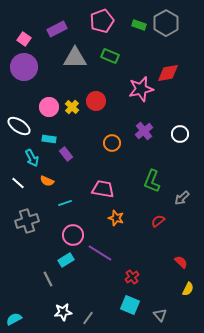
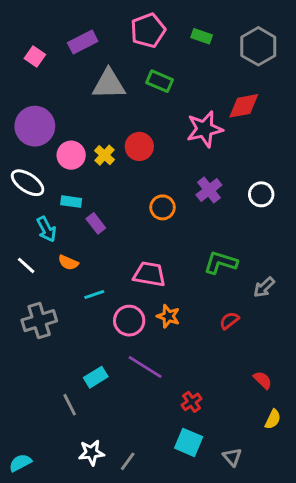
gray hexagon: (166, 23) -> (258, 46), moved
purple circle: (24, 67) -> (35, 126), moved
green L-shape: (152, 181) -> (221, 263), turned 85
pink circle: (73, 235) -> (129, 321), moved

